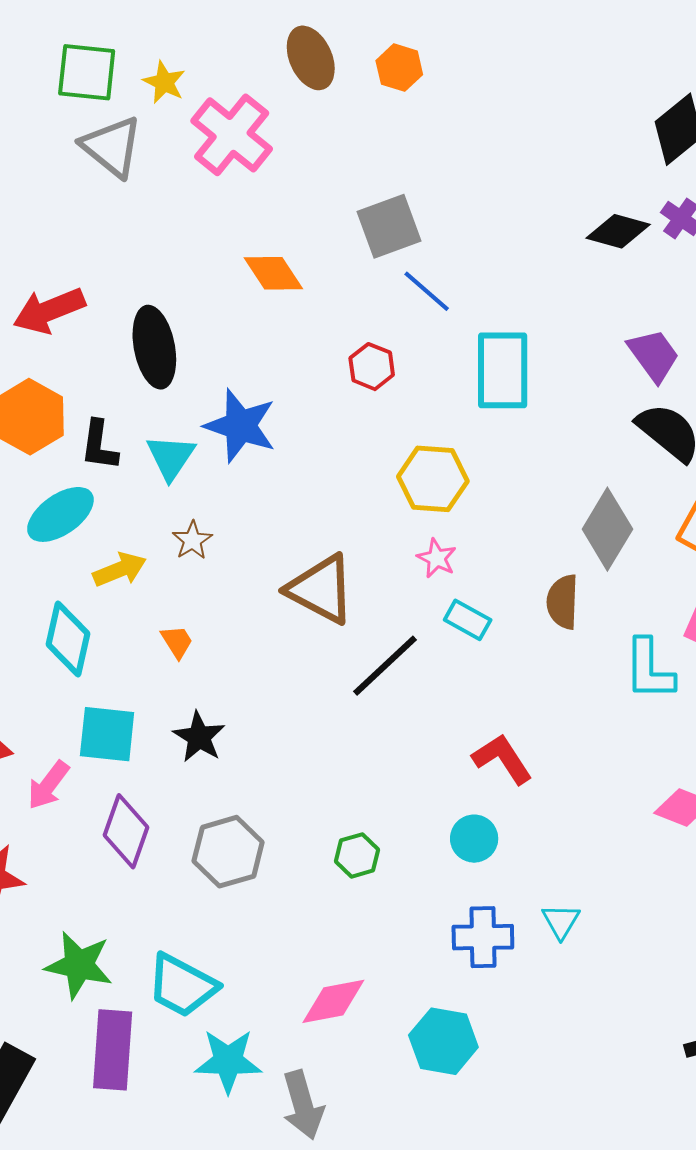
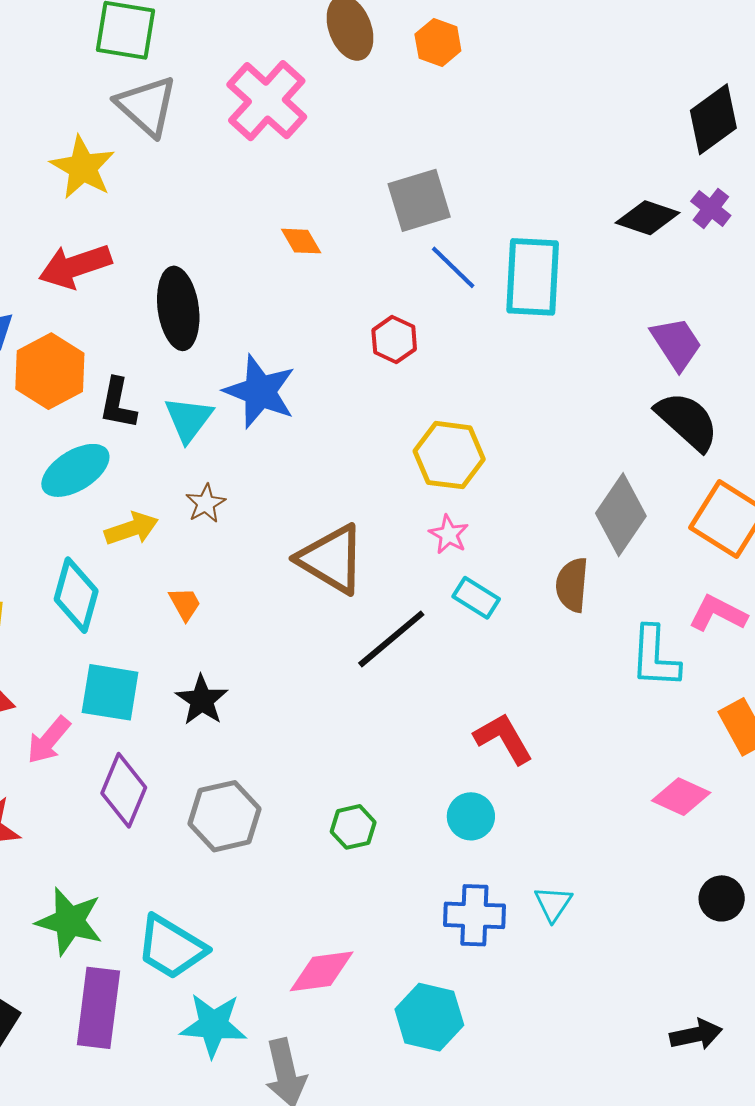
yellow star: (164, 82) -> (83, 167), moved, size x1.5
orange diamond: (273, 273) -> (301, 241), size x0.7
cyan rectangle: (503, 370) -> (533, 277), moved

